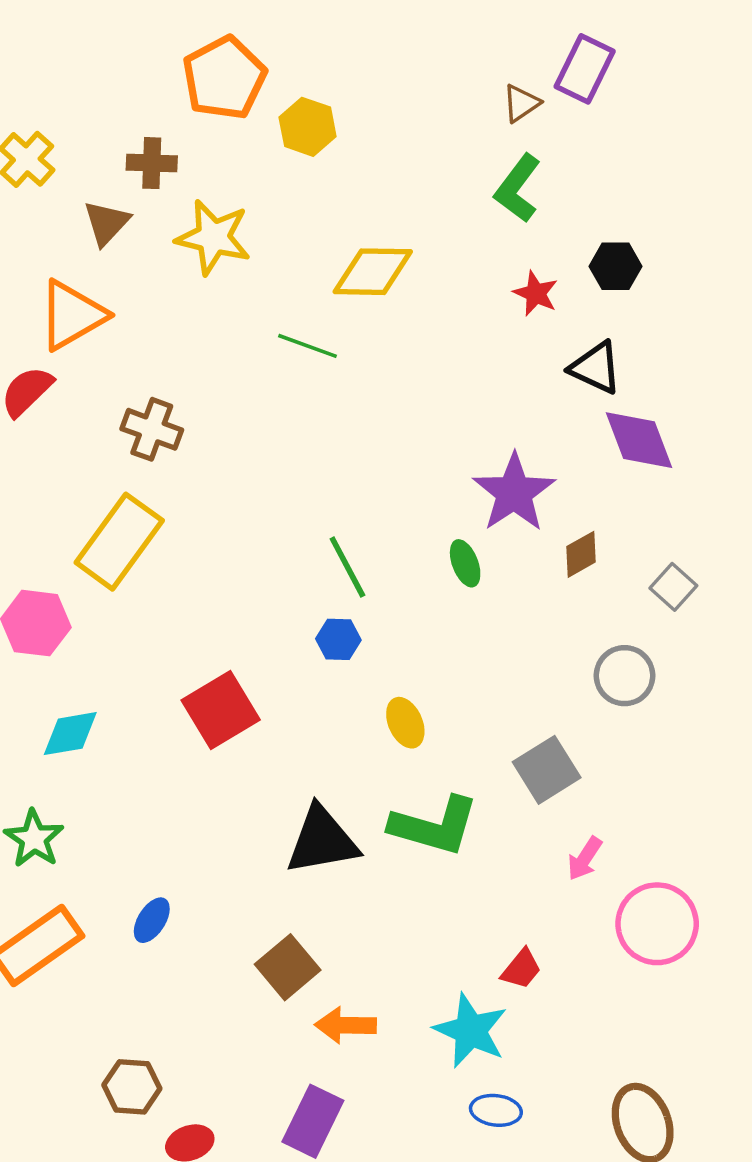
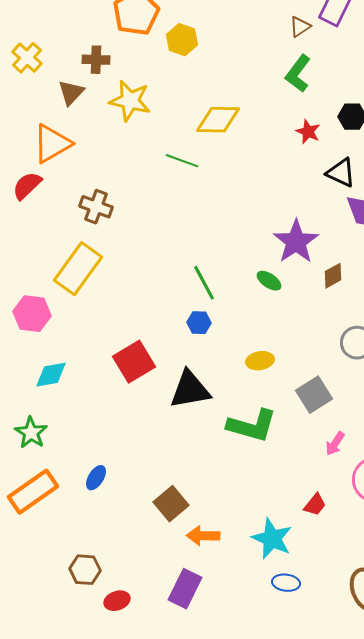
green ellipse: (465, 563) -> (269, 281), turned -35
yellow ellipse: (405, 723) -> (260, 361), moved, turned -76
black triangle: (322, 840) -> (190, 390), moved
red trapezoid: (521, 969) -> (315, 505), moved

